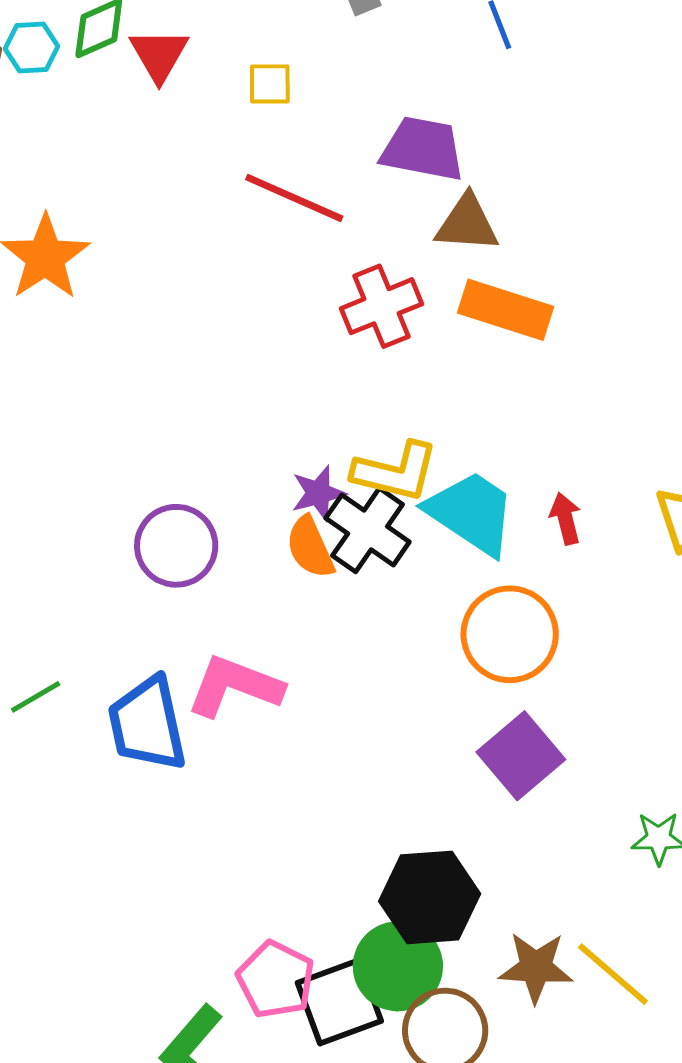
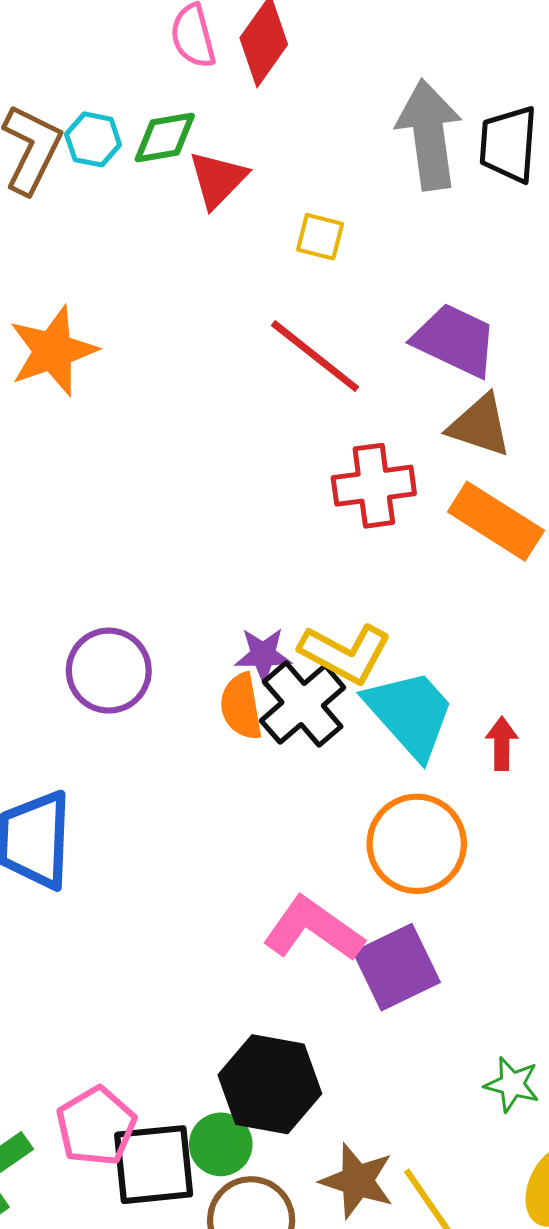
pink L-shape: (235, 686) -> (313, 929), moved
green circle: (398, 966) -> (221, 1144), size x0.7

